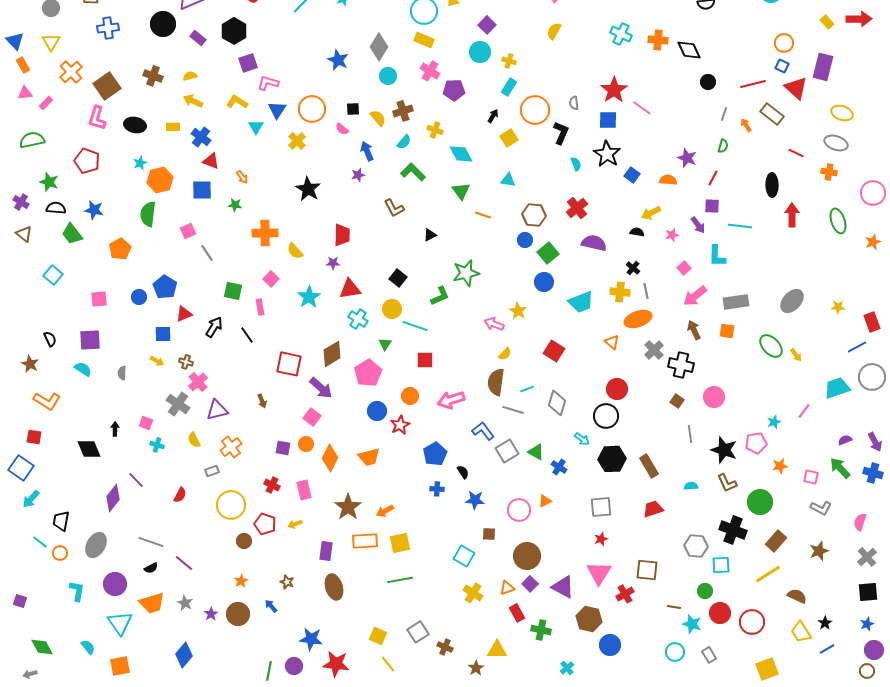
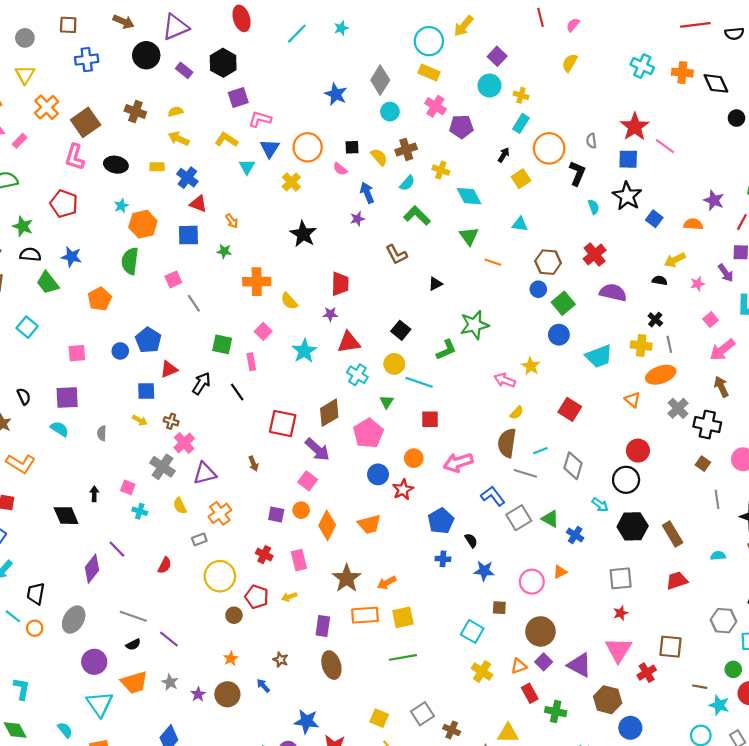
cyan L-shape: (77, 591) -> (22, 689), moved

